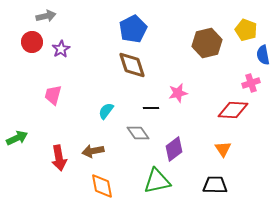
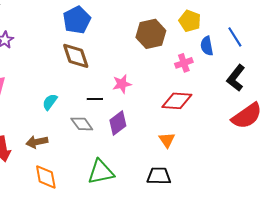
pink cross: (251, 83) -> (184, 63), moved
purple diamond: (174, 149) -> (118, 123), moved

